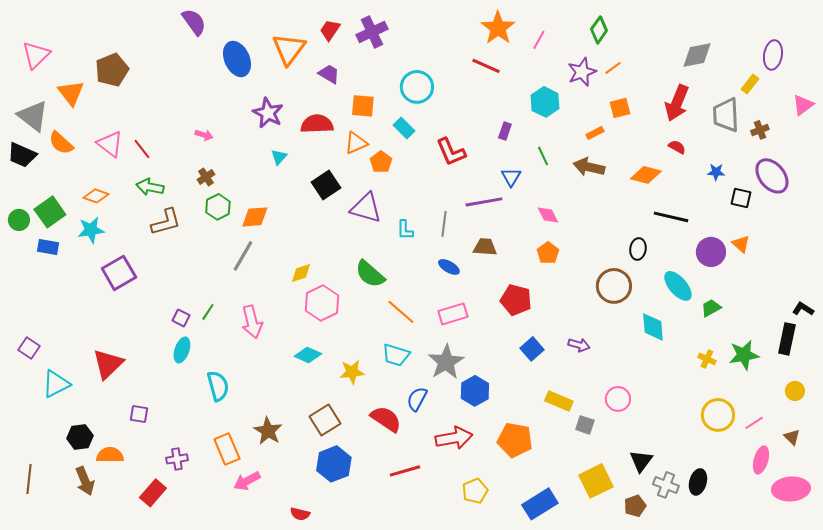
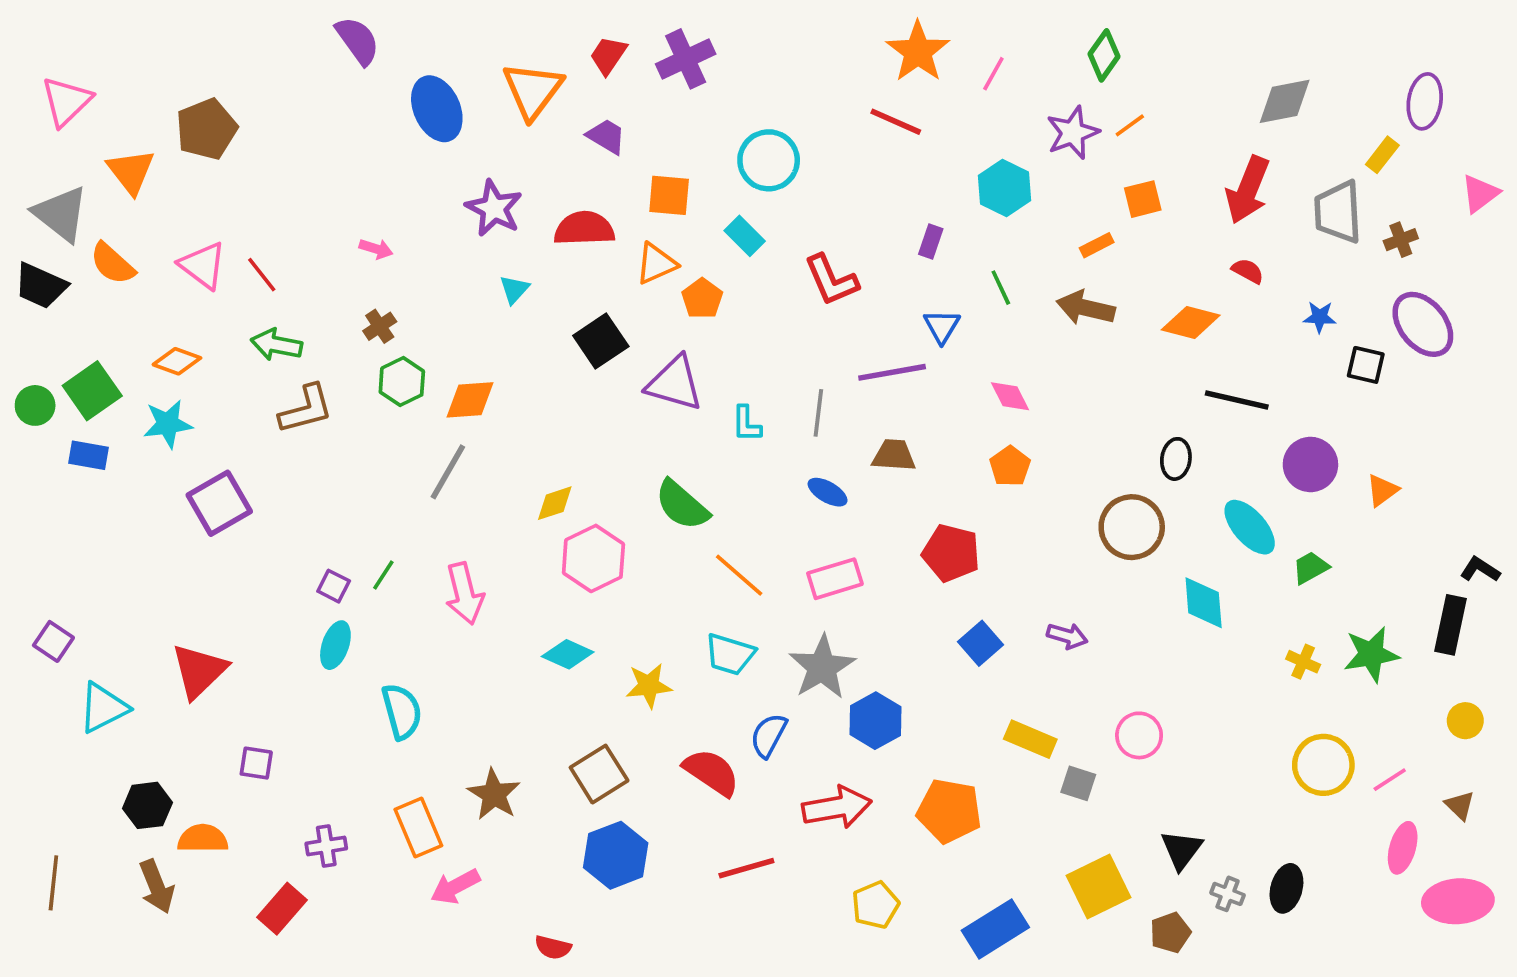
orange triangle: (741, 244) -> (1382, 490), moved, turned 42
gray cross: (666, 485) -> (1228, 894), size x0.7

